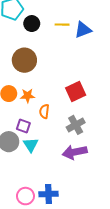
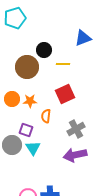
black circle: (32, 24) -> (44, 50), moved
yellow line: (62, 25) -> (63, 64), moved
red square: (76, 91) -> (65, 94), moved

